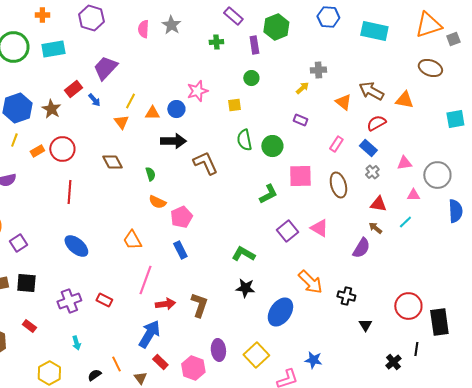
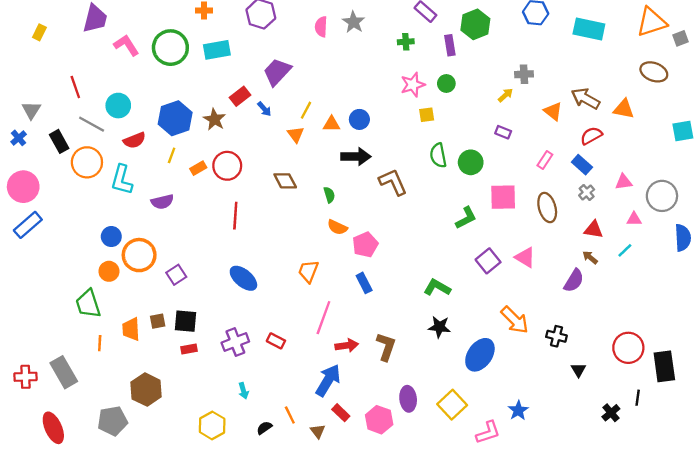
pink star: (197, 91) -> (413, 85), moved
orange trapezoid: (132, 240) -> (308, 271), turned 50
red rectangle: (29, 326) -> (189, 349), moved, turned -48
blue star: (313, 360) -> (518, 410), turned 30

